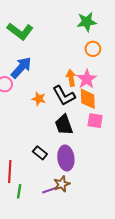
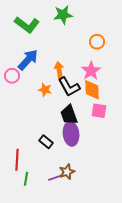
green star: (87, 22) -> (63, 15), moved
orange arrow: (71, 78) -> (59, 70), moved
purple ellipse: (66, 158) -> (71, 134), moved

